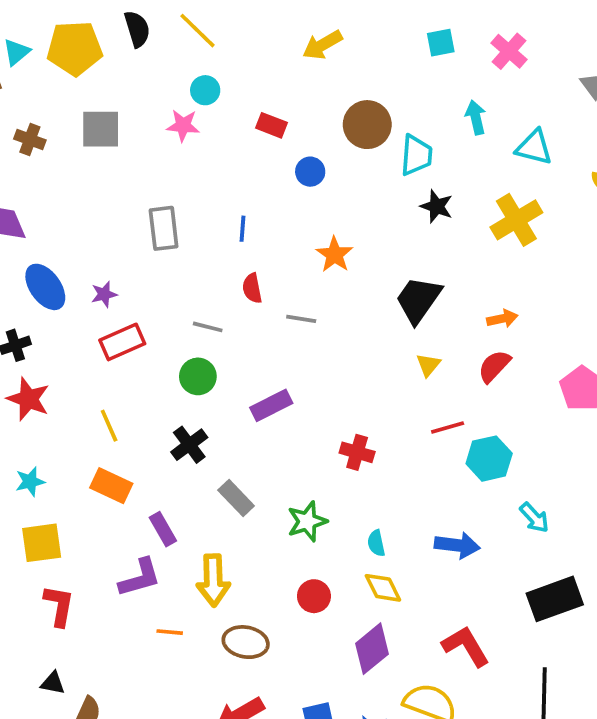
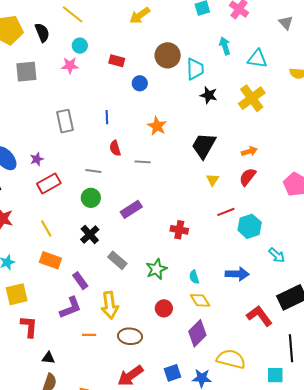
black semicircle: (137, 29) -> (42, 33), moved
red L-shape: (466, 646) -> (259, 316), moved
black triangle: (53, 683) -> (48, 358), moved

